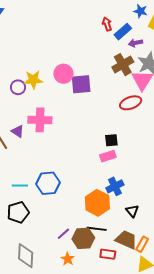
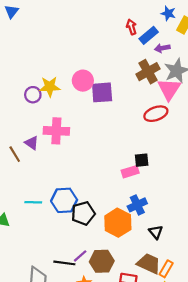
black square: (111, 140) -> (142, 160), moved
black pentagon: (18, 212) -> (83, 213), moved
black line: (97, 229) -> (64, 263), moved

